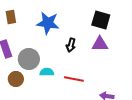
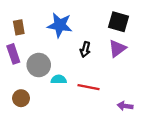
brown rectangle: (11, 17) -> (19, 27), moved
purple triangle: (100, 44) -> (117, 48), turned -36
brown circle: (16, 79) -> (21, 98), moved

